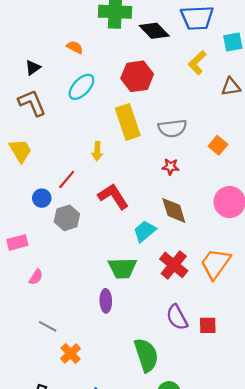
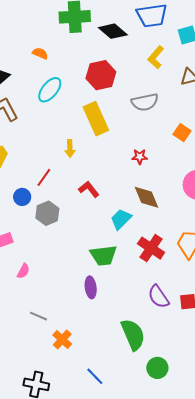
gray semicircle: (172, 128) -> (145, 102), moved
red L-shape: (113, 196) -> (89, 189), size x0.7

